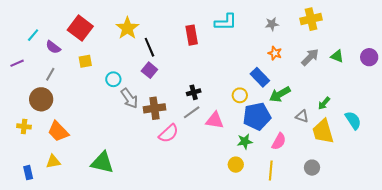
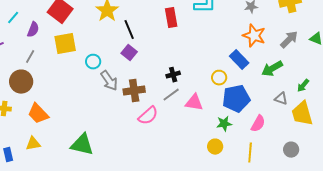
purple semicircle: (53, 47) -> (33, 30), turned -105
orange star: (275, 53) -> (254, 36), size x1.6
yellow square: (85, 61) -> (65, 44), size x1.6
green arrow: (280, 94) -> (272, 69), moved

